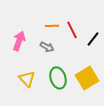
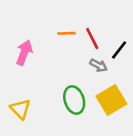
gray arrow: (47, 47) -> (99, 65), moved
yellow triangle: (27, 79) -> (20, 109), moved

